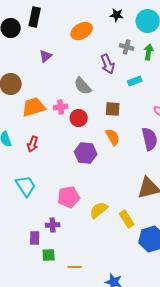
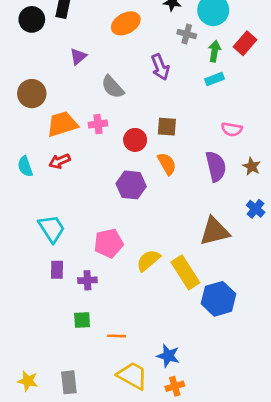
gray cross: (127, 47) -> (187, 34), moved
cyan rectangle: (135, 81) -> (215, 79), moved
gray semicircle: (83, 86) -> (113, 87), moved
red circle: (79, 118) -> (135, 140), moved
red arrow: (33, 144) -> (60, 161), moved, turned 49
yellow rectangle: (127, 219) -> (185, 272), size x1.4
purple rectangle: (35, 238) -> (57, 270), moved

